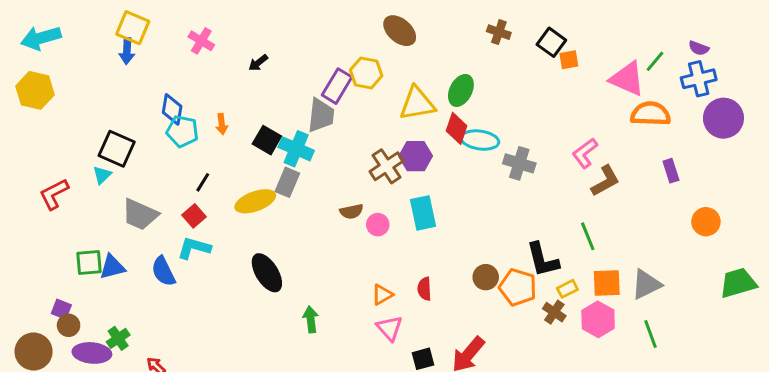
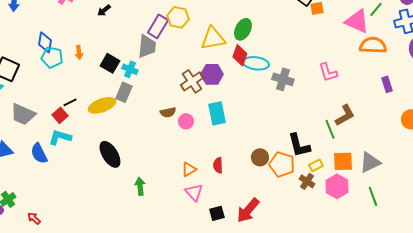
cyan cross: (296, 149) -> (130, 69), size x0.7
pink L-shape: (585, 153) -> (328, 72), turned -70
brown L-shape: (605, 181) -> (345, 115), moved
black line: (203, 182) -> (70, 102), moved, turned 32

